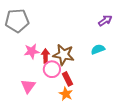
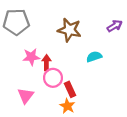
cyan semicircle: (98, 49) -> (94, 57), moved
brown star: (64, 55) -> (69, 30), moved

